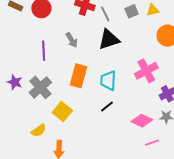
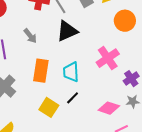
yellow square: (62, 112) -> (49, 107), moved

